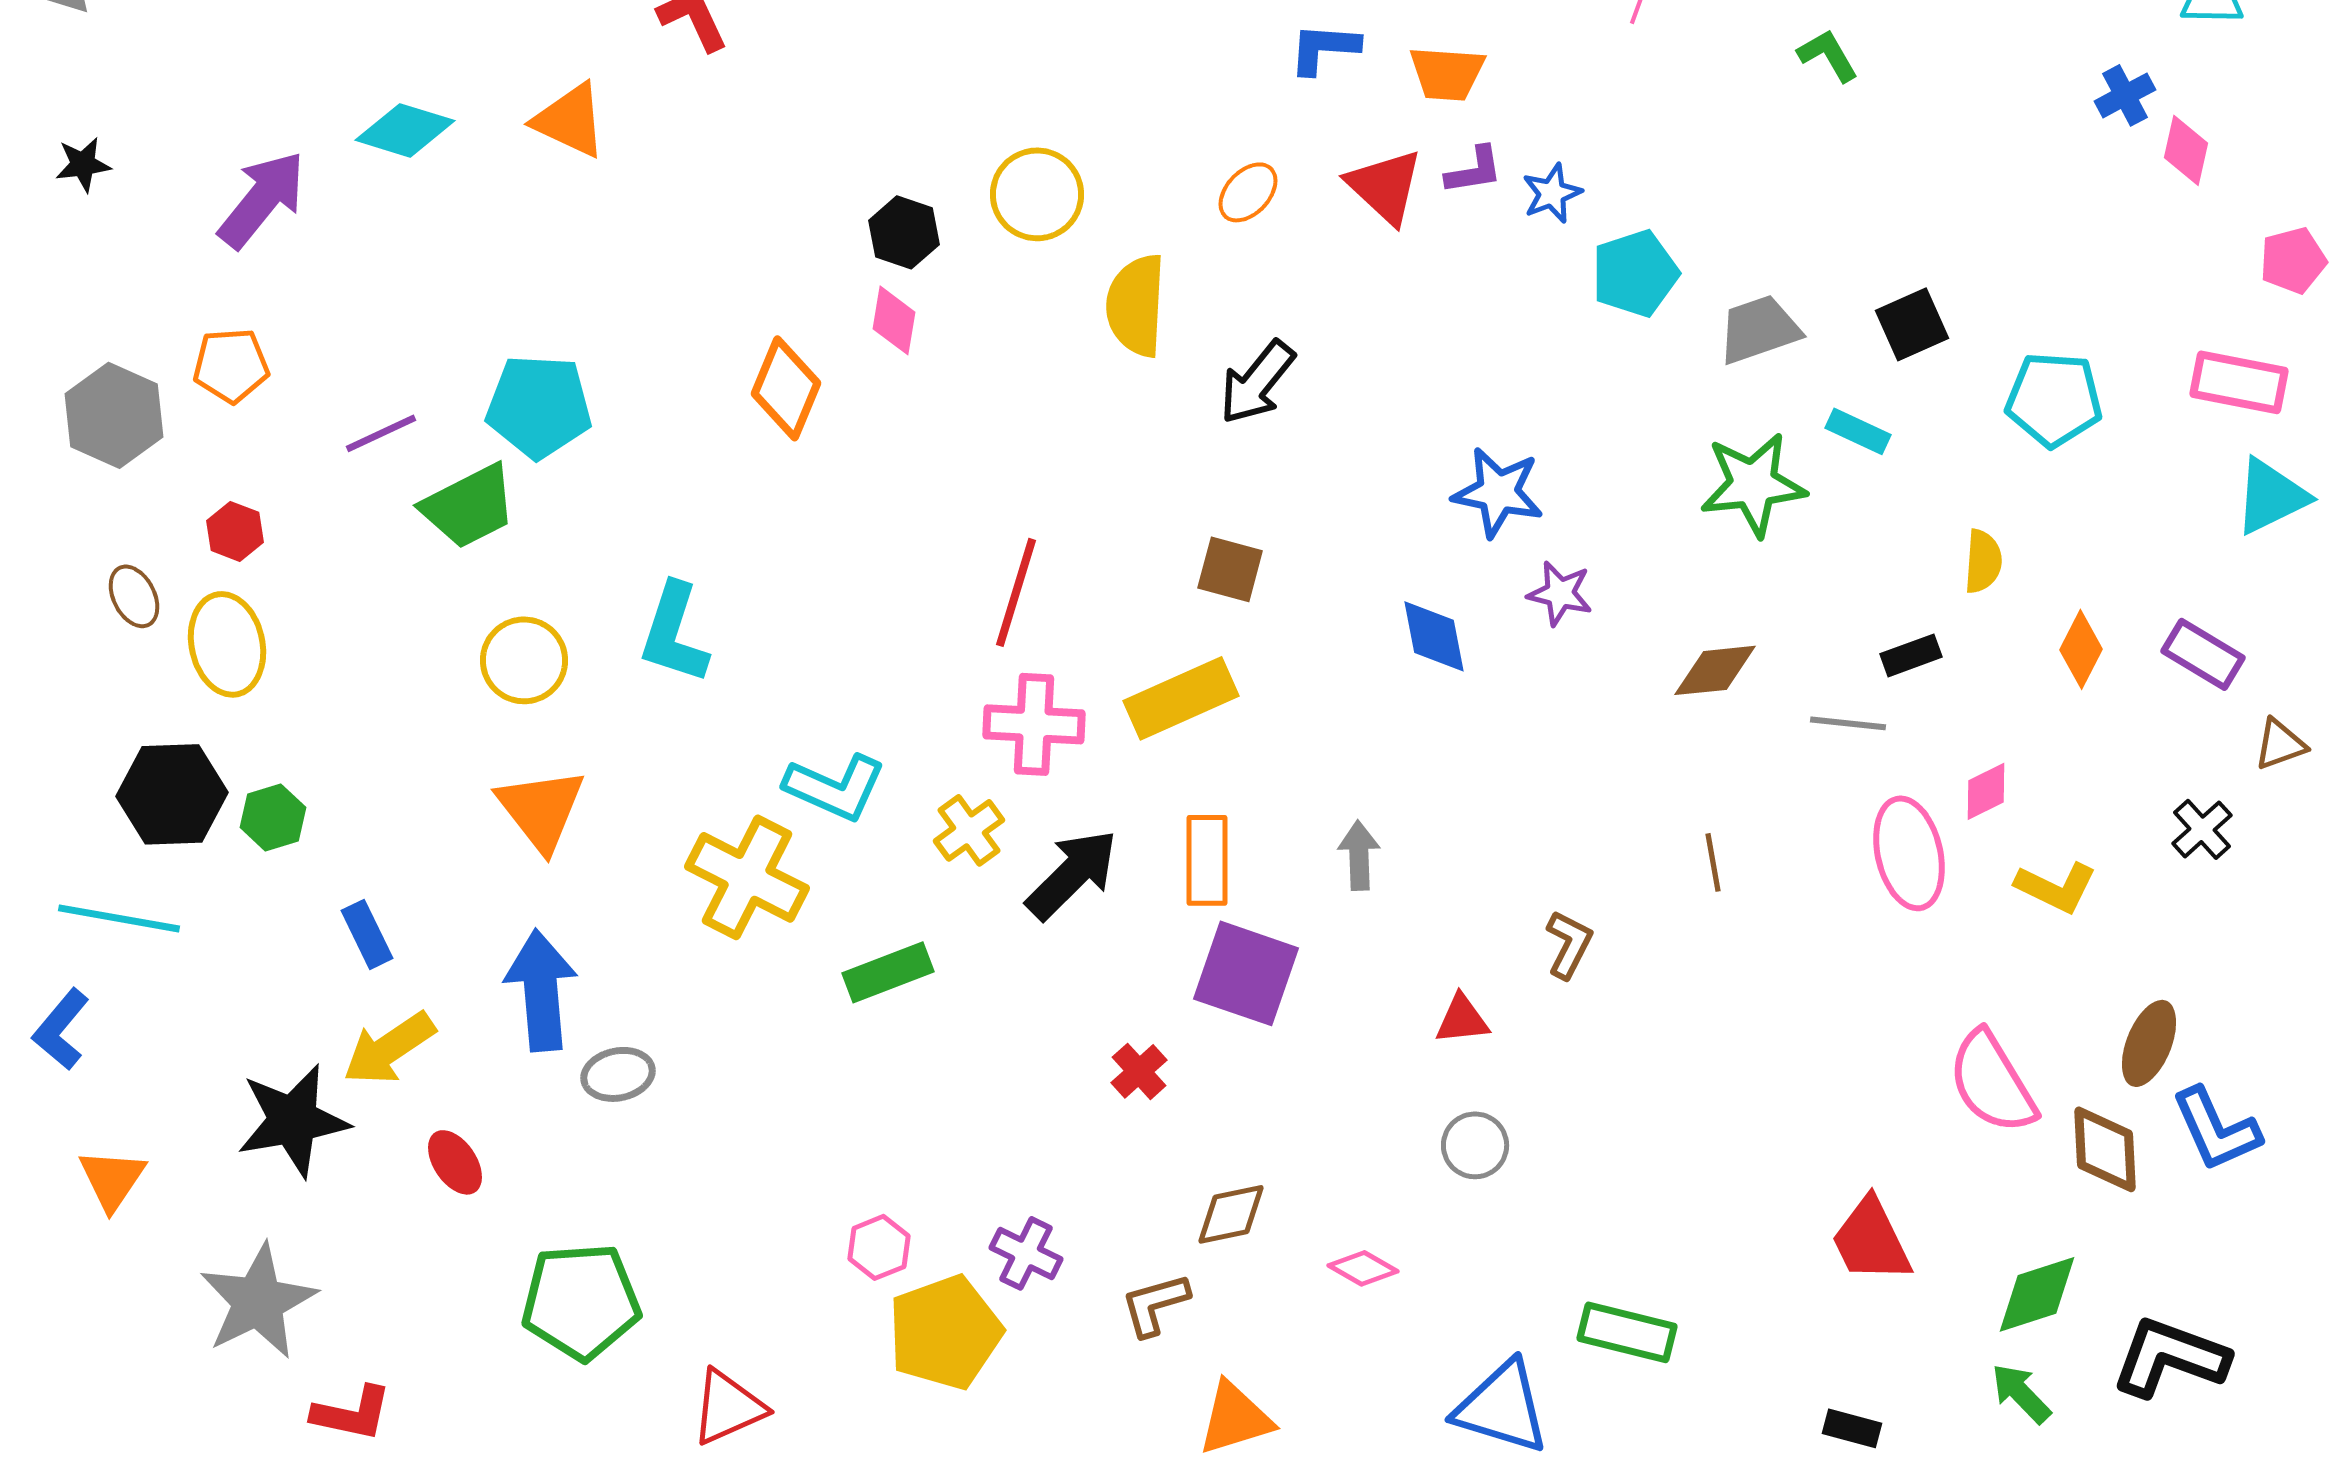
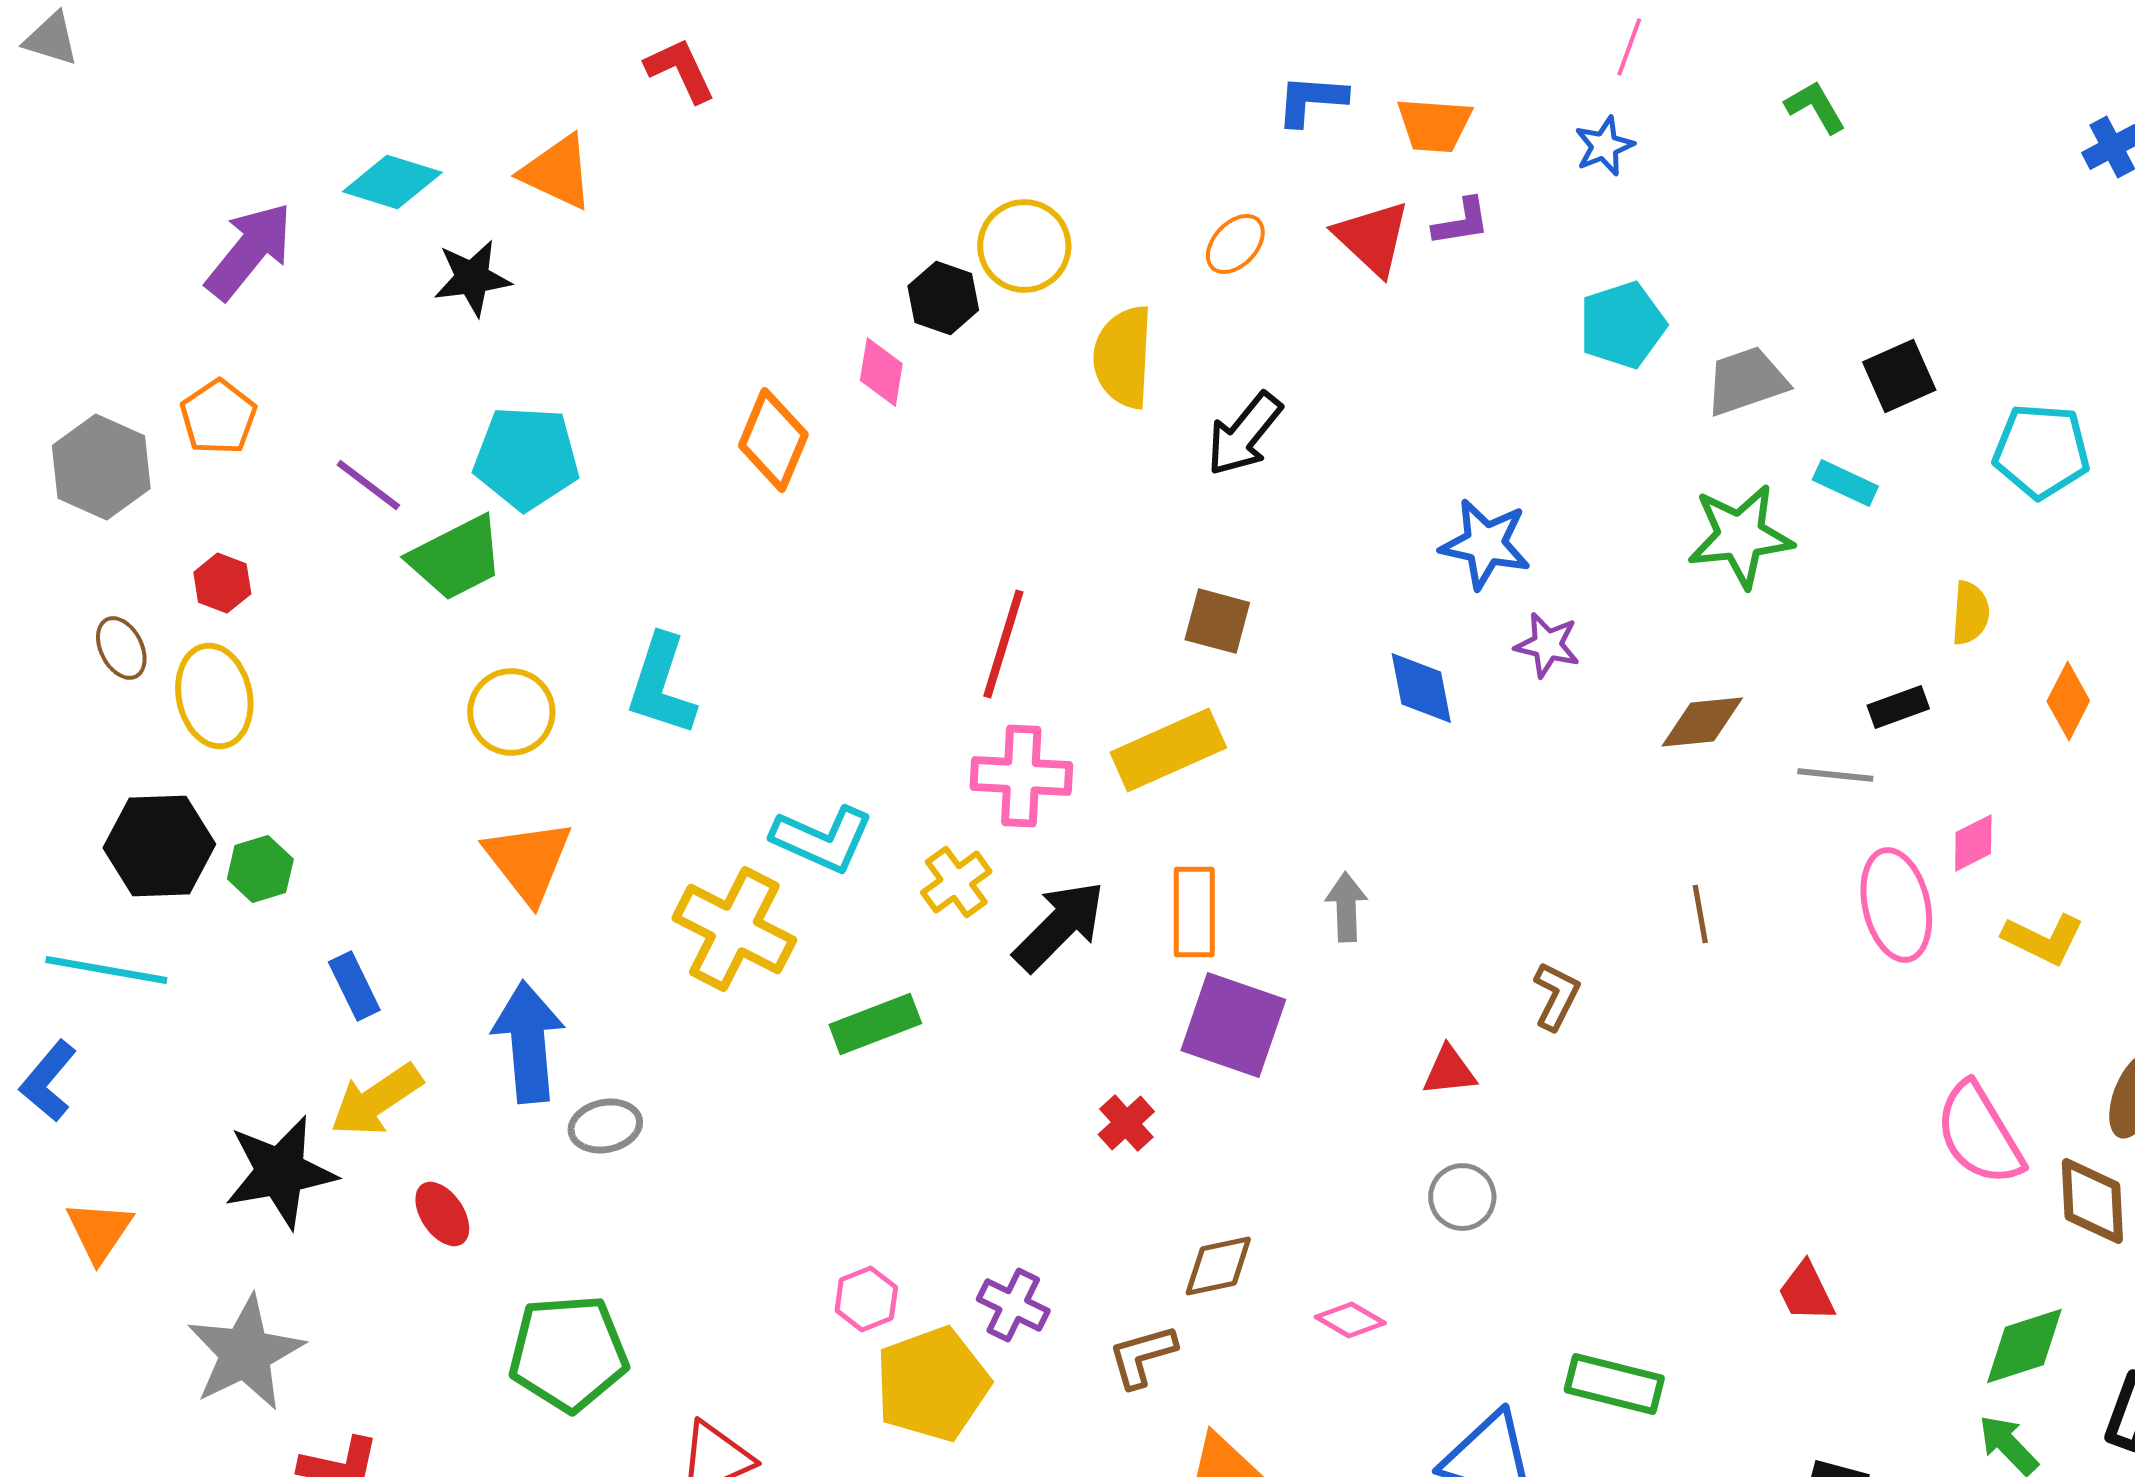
black star: (83, 164) -> (472, 278), moved, size x1.4
blue star: (1552, 193) -> (1604, 146), moved
black hexagon: (904, 232) -> (943, 298), moved
orange pentagon: (231, 365) -> (218, 417), turned -30
purple line: (381, 433) -> (368, 485), turned 62
red trapezoid: (1871, 1240) -> (1806, 1292), moved, size x0.7

